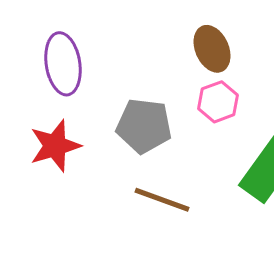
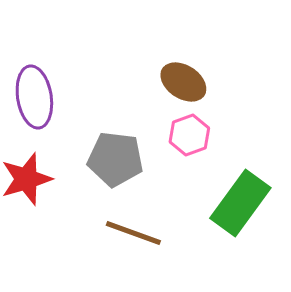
brown ellipse: (212, 49) -> (183, 82), turned -33

